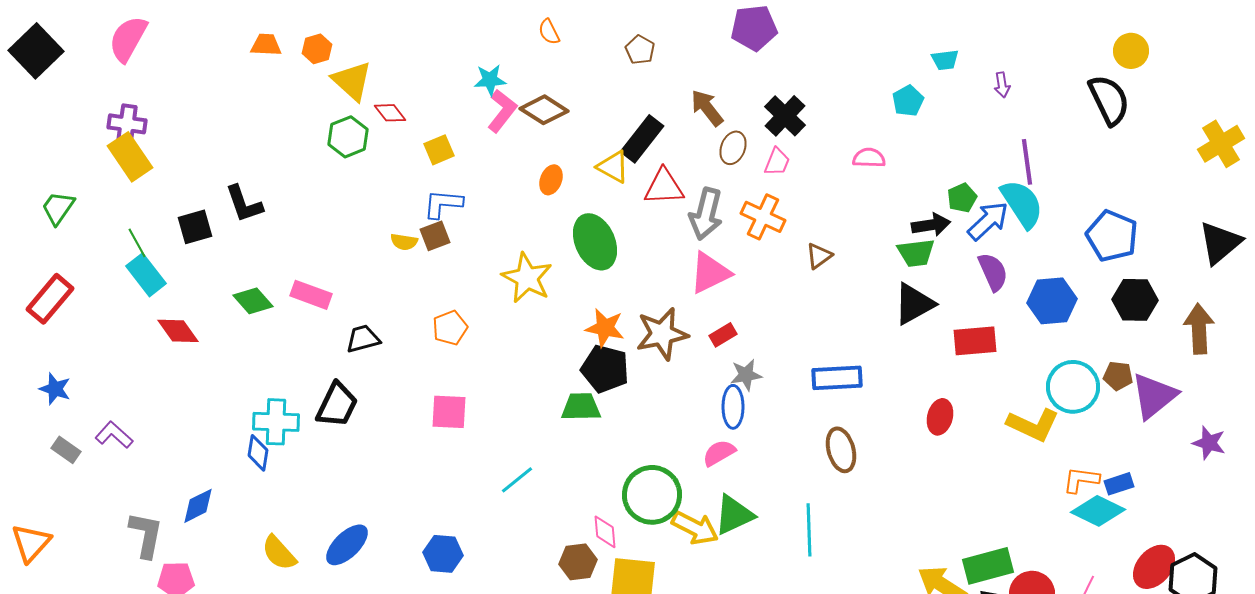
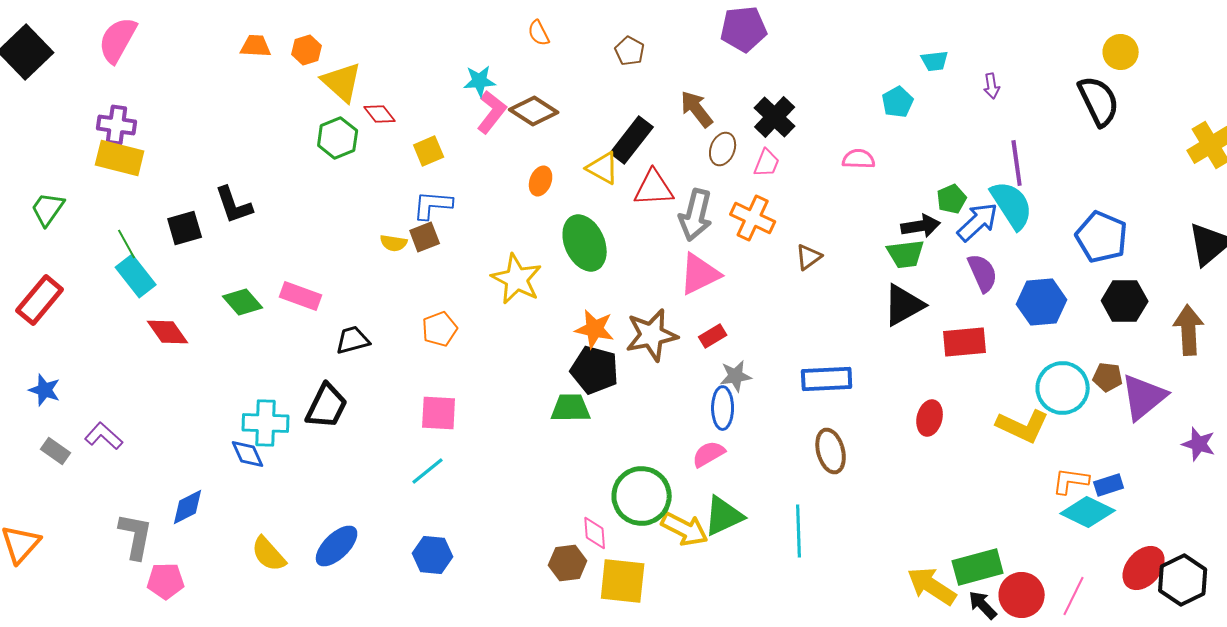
yellow rectangle: (130, 157) -> (120, 158), turned -42
blue diamond: (258, 453) -> (248, 454), turned -33
cyan line: (517, 480) -> (428, 471), moved

